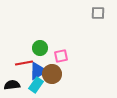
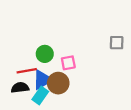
gray square: (98, 13) -> (117, 43), moved
black semicircle: (12, 85) -> (20, 88), moved

